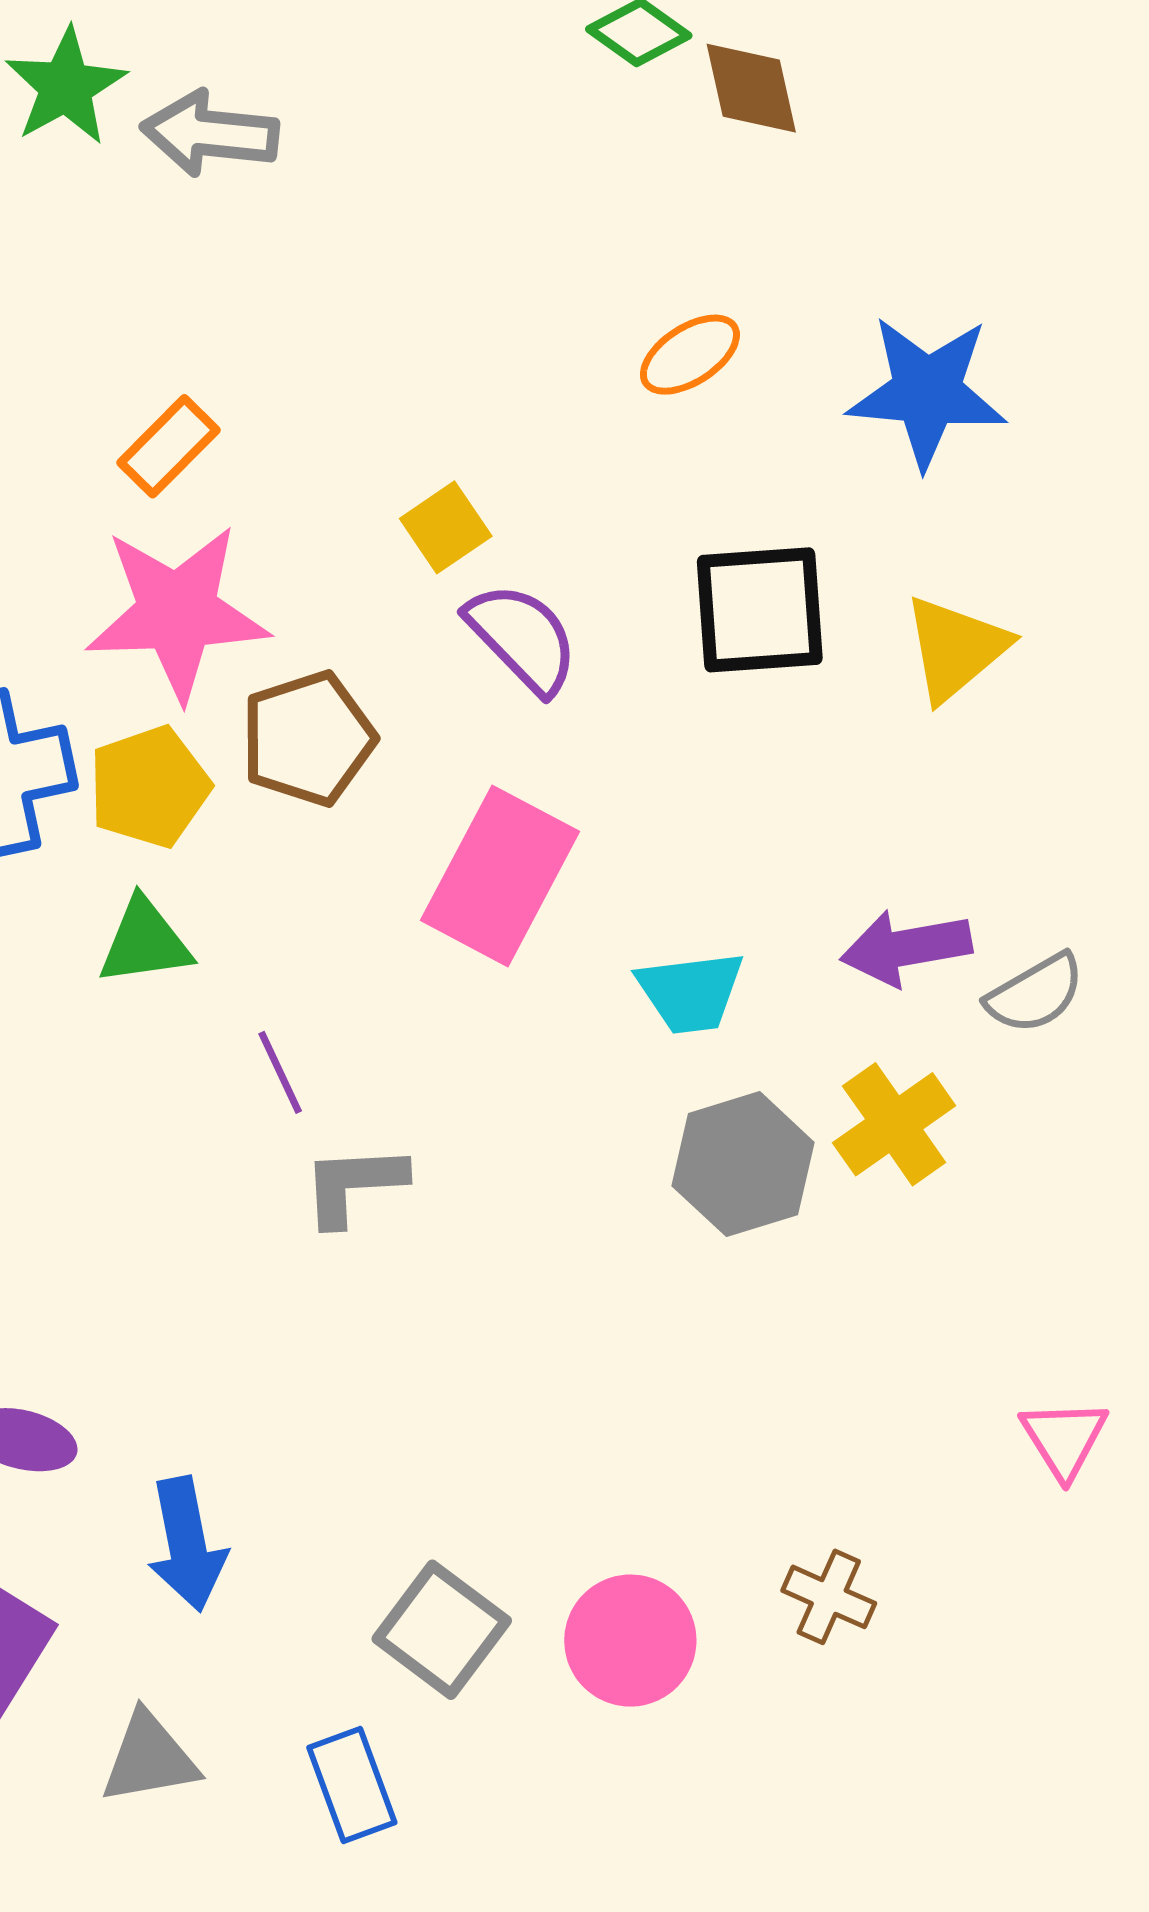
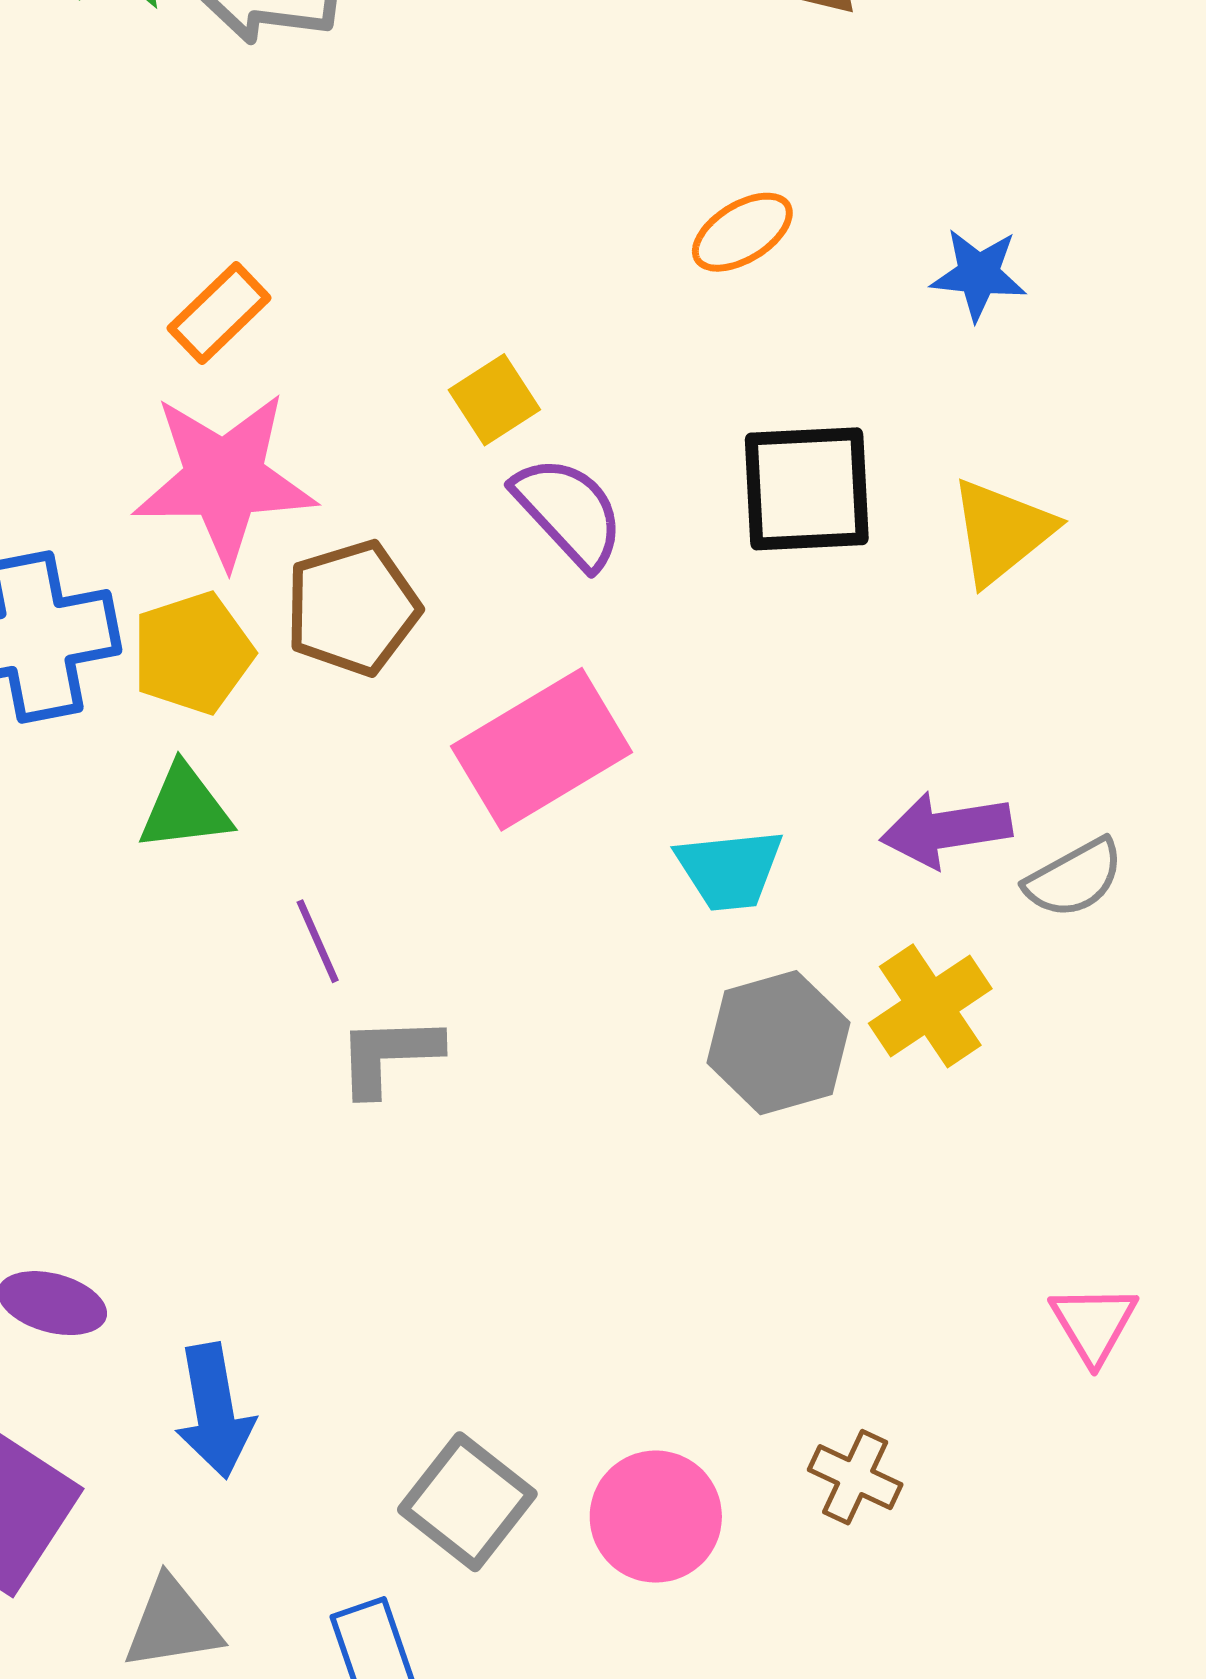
blue star: (927, 392) -> (978, 274), size x0.6
pink rectangle: (500, 876) -> (542, 749), turned 30

